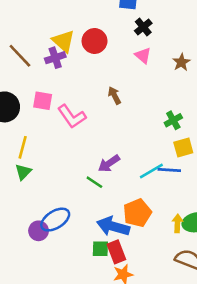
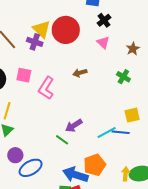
red circle: (95, 41) -> (66, 30), size x1.4
purple cross: (55, 58) -> (35, 42), turned 35
brown arrow: (114, 95) -> (80, 73), turned -80
pink L-shape: (72, 116) -> (46, 88), turned 65
green cross: (173, 120) -> (123, 77), moved, turned -32
purple circle: (39, 231) -> (15, 155), moved

